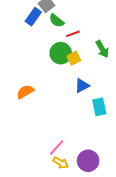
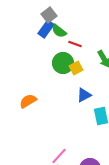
blue rectangle: (33, 17) -> (46, 29), moved
red line: (73, 34) -> (75, 44), turned 40

